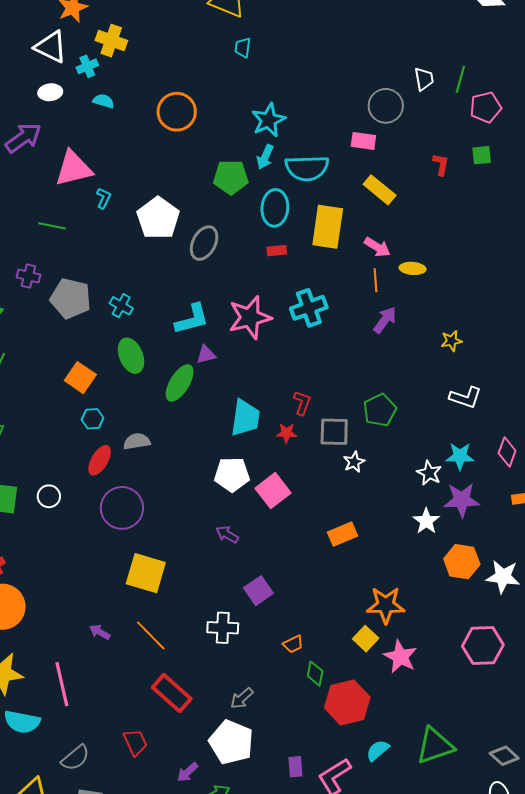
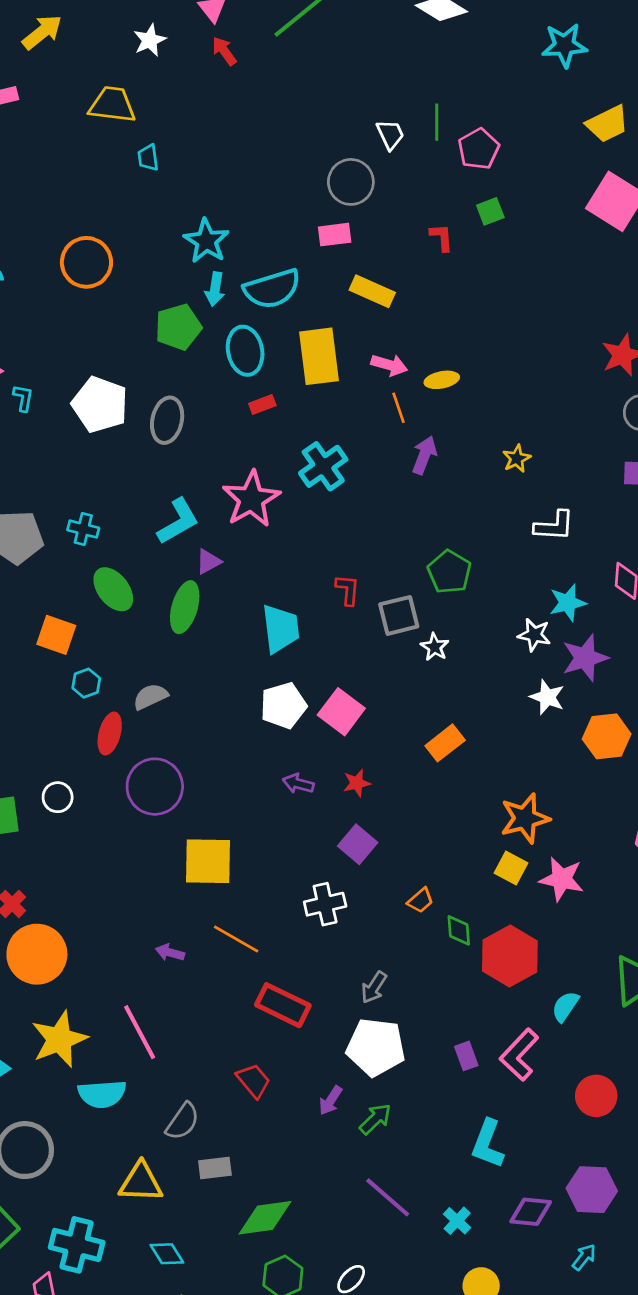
red star: (287, 433) -> (357, 783), moved

